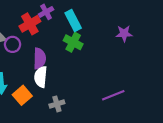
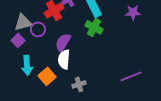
purple star: (124, 34) -> (133, 12), moved
purple semicircle: (40, 58) -> (63, 42), turned -150

